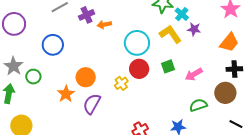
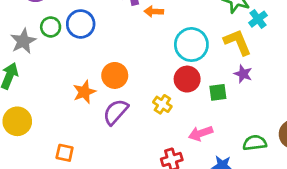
purple star: (194, 29) -> (243, 74), moved
green square: (168, 66) -> (218, 92), moved
pink arrow: (194, 74) -> (201, 133), moved
green circle: (33, 77) -> (51, 27), moved
yellow cross: (121, 83) -> (162, 104), moved, turned -32

